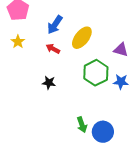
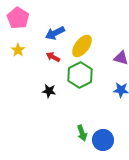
blue arrow: (55, 25) -> (55, 33), turned 30
green hexagon: (96, 73) -> (80, 75), moved

